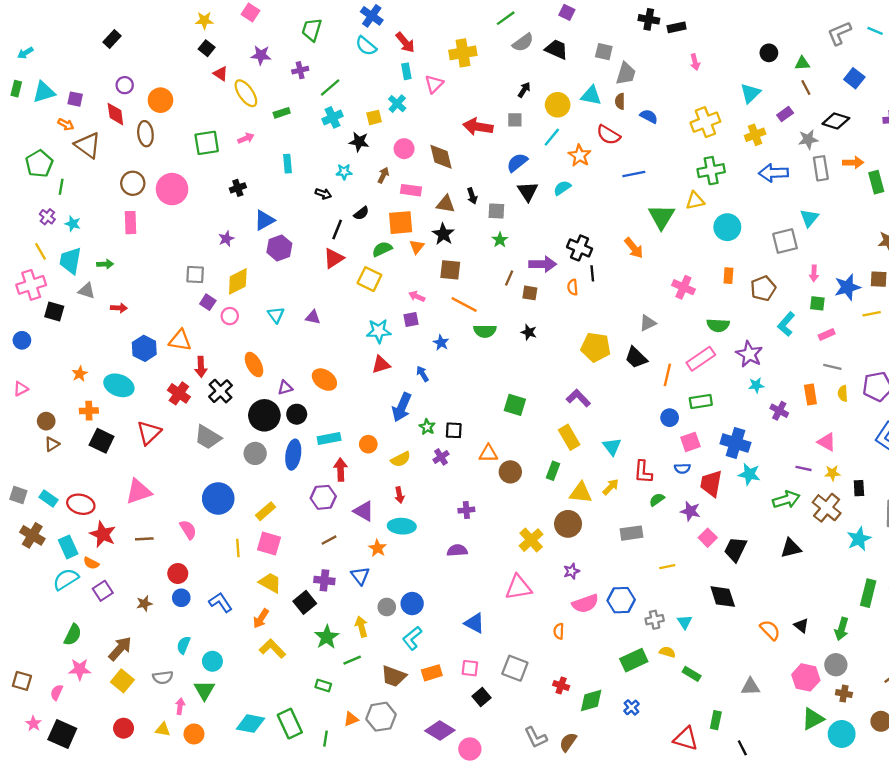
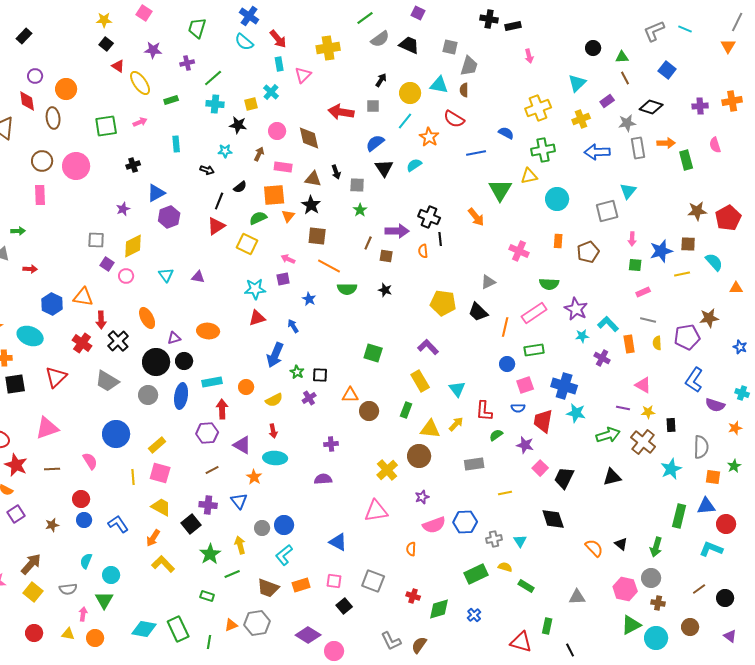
blue semicircle: (649, 116) -> (506, 133), moved
cyan cross: (332, 117) -> (215, 104), turned 30
cyan L-shape: (786, 324) -> (608, 324), moved, turned 95
orange ellipse: (324, 380) -> (208, 331), turned -30
black square: (102, 441) -> (15, 384), turned -35

